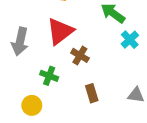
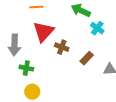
green cross: (49, 76) -> (26, 68), moved
brown rectangle: (92, 93) -> (87, 58), moved, turned 72

